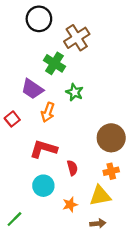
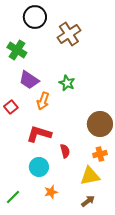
green cross: (54, 63) -> (17, 50), moved
orange star: (70, 205) -> (51, 192), moved
brown arrow: (98, 223) -> (88, 201), turned -32

